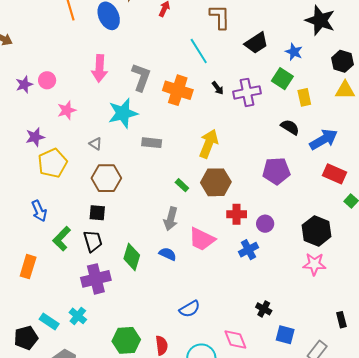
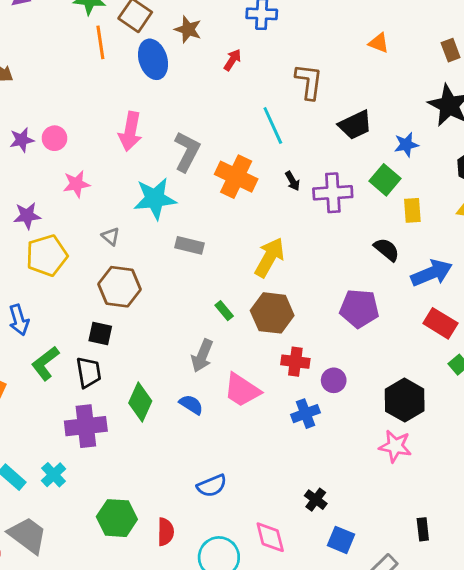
blue star: (294, 52) -> (406, 145), turned 30

